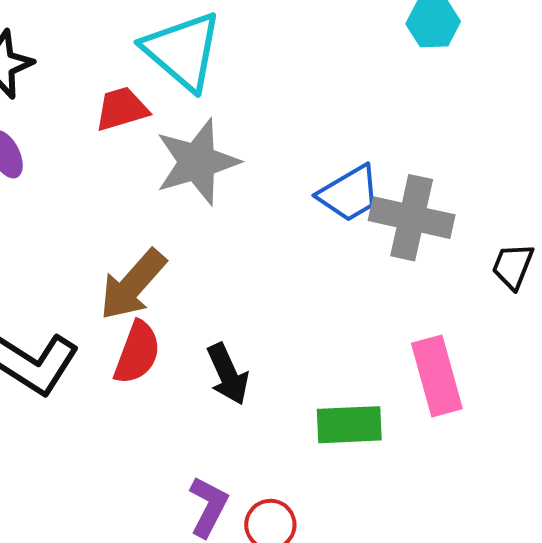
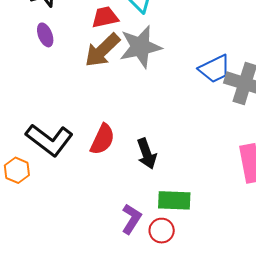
brown arrow: (133, 285) -> (102, 50), moved
green rectangle: (349, 425) -> (174, 200), moved

